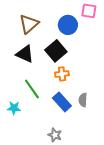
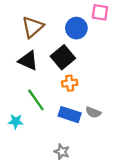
gray semicircle: (83, 100) -> (93, 112), turned -72
blue rectangle: (62, 102) -> (70, 115), turned -30

